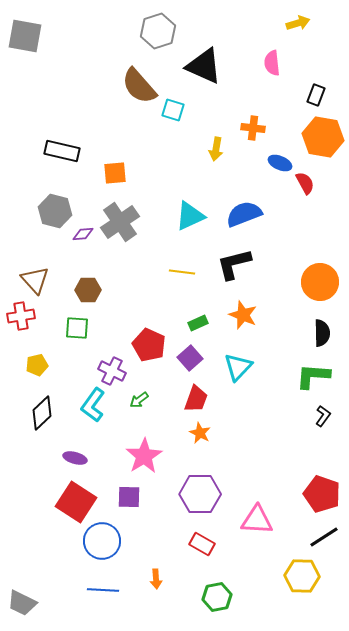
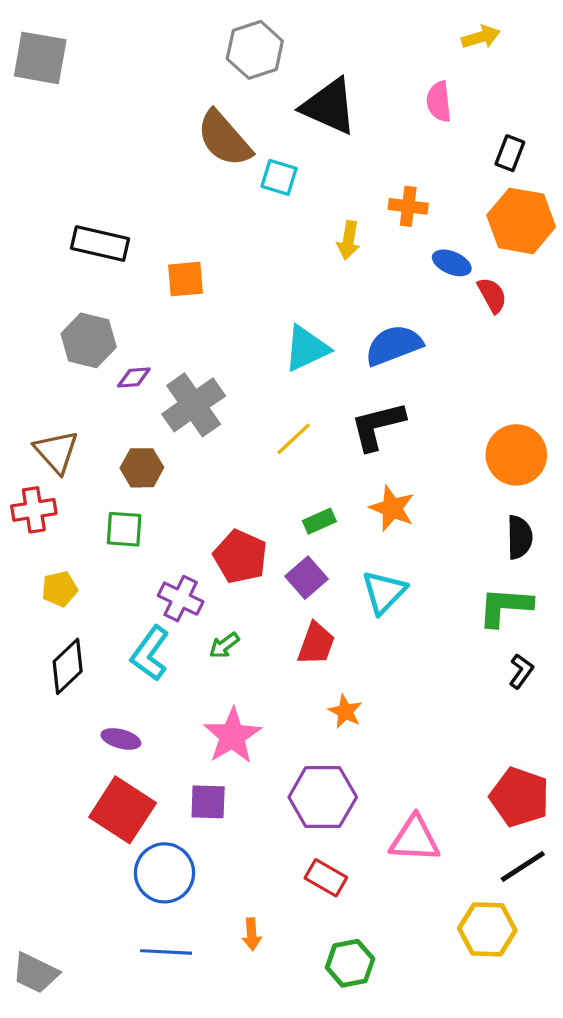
gray cross: (120, 222) -> (194, 405), moved
yellow line: (182, 272) -> (294, 439), turned -50
orange star: (200, 433) -> (345, 712), moved

